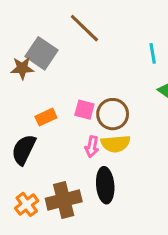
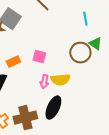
brown circle: (113, 114) -> (80, 53), moved
black ellipse: (105, 185) -> (53, 108), turned 30

